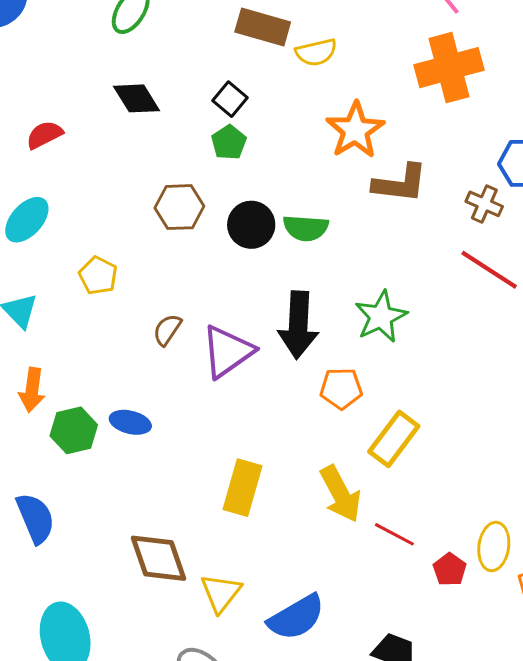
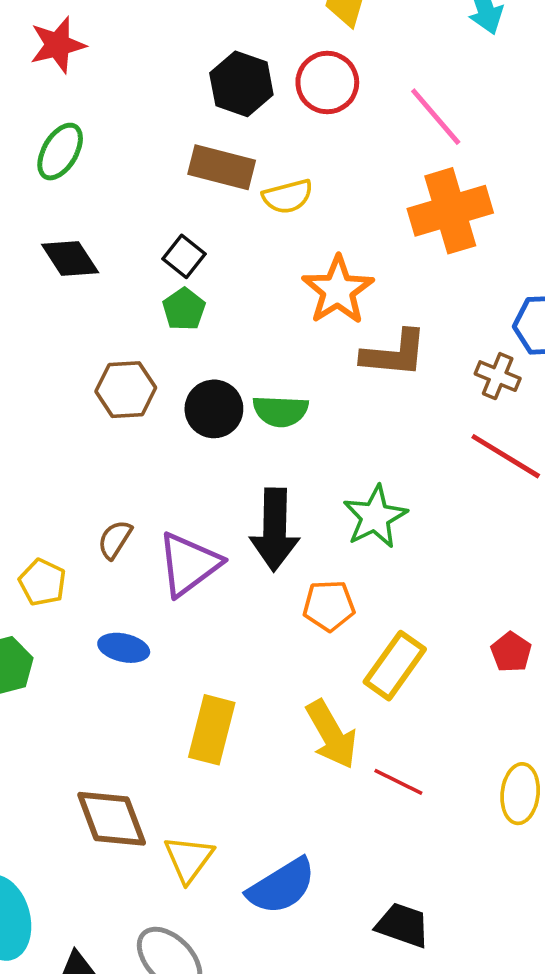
yellow pentagon: (98, 276) -> (42, 582), moved
blue ellipse: (130, 422) -> (124, 648), moved
red pentagon: (450, 569) -> (511, 652), moved

